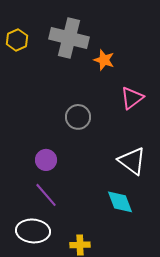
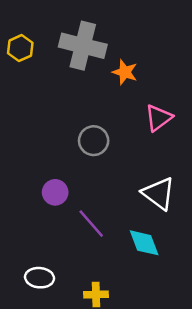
purple line: (46, 195) -> (91, 224), moved
white ellipse: (33, 231) -> (40, 278), size x0.7

